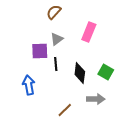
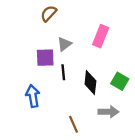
brown semicircle: (54, 12) -> (49, 13), moved
brown line: (65, 110) -> (73, 124), turned -70

